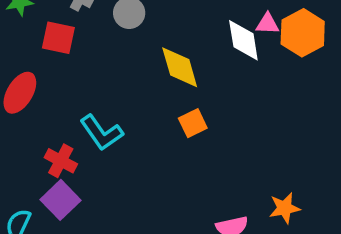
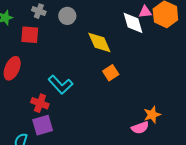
purple square: (61, 200) -> (43, 125), turned 35
orange star: (285, 208) -> (152, 115), moved

